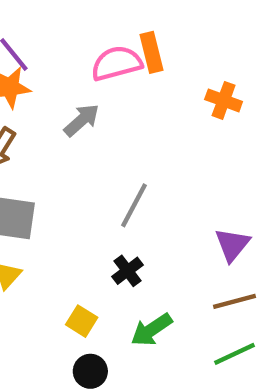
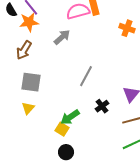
black cross: (127, 271) -> (102, 106), moved
green arrow: (152, 330) -> (70, 117), moved

